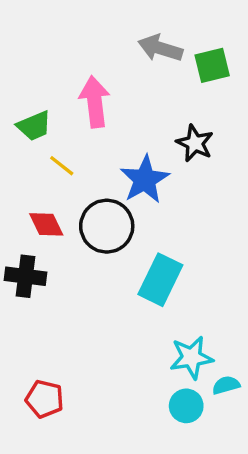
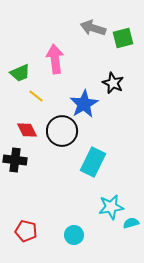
cyan circle: (186, 406) -> (74, 235), moved

